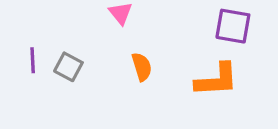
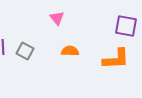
orange semicircle: (142, 67) -> (70, 51), turned -72

